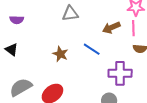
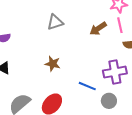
blue line: (92, 49) -> (87, 86), moved

